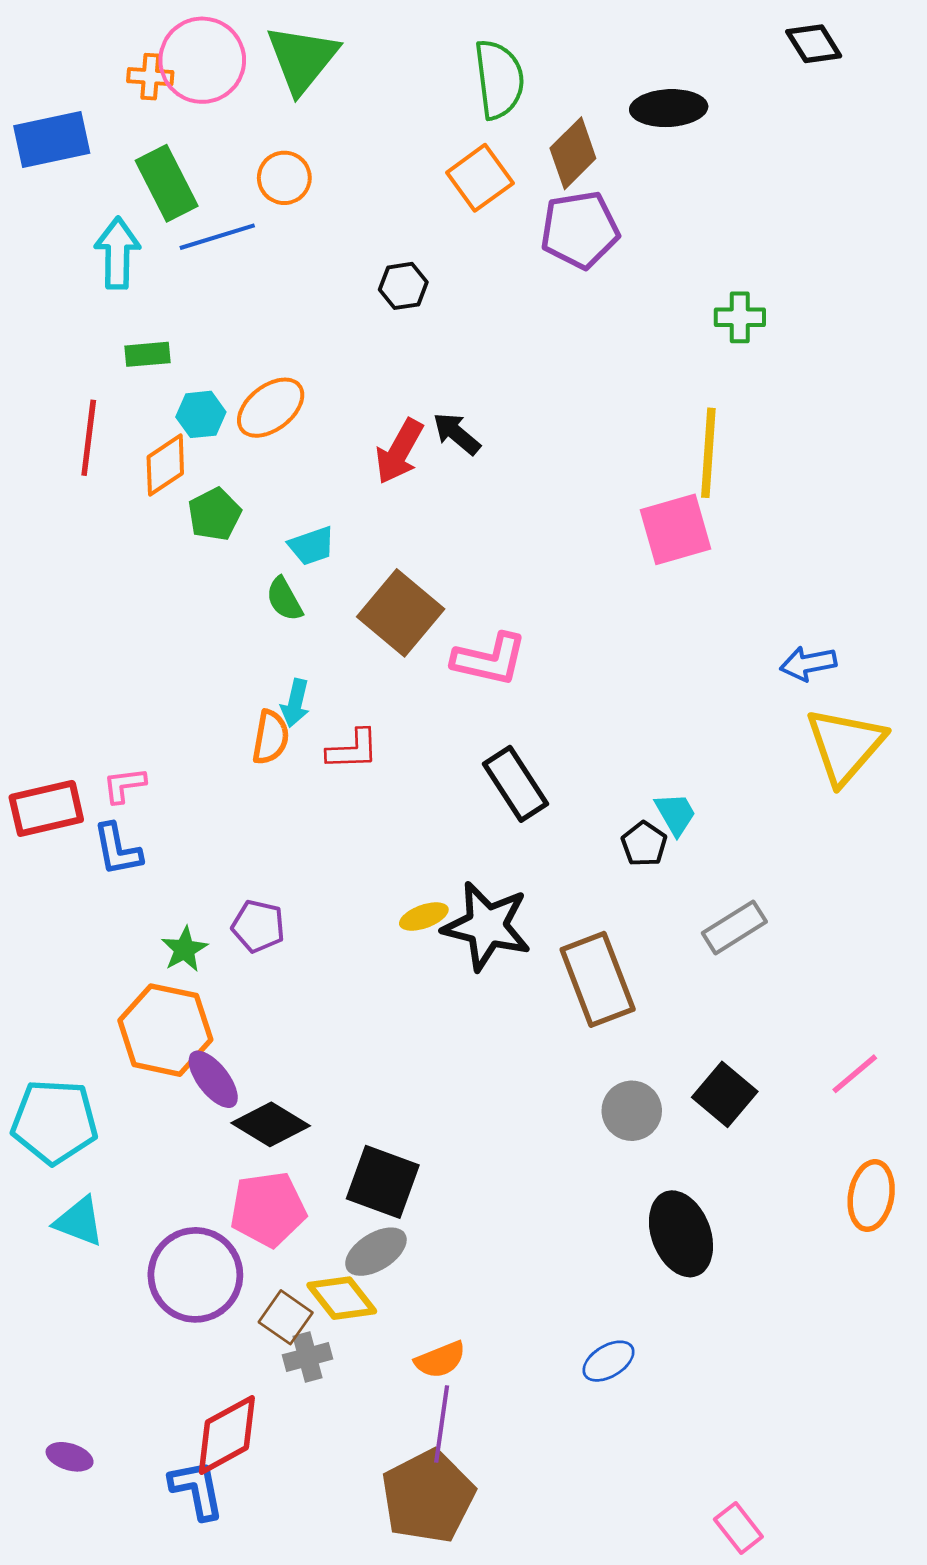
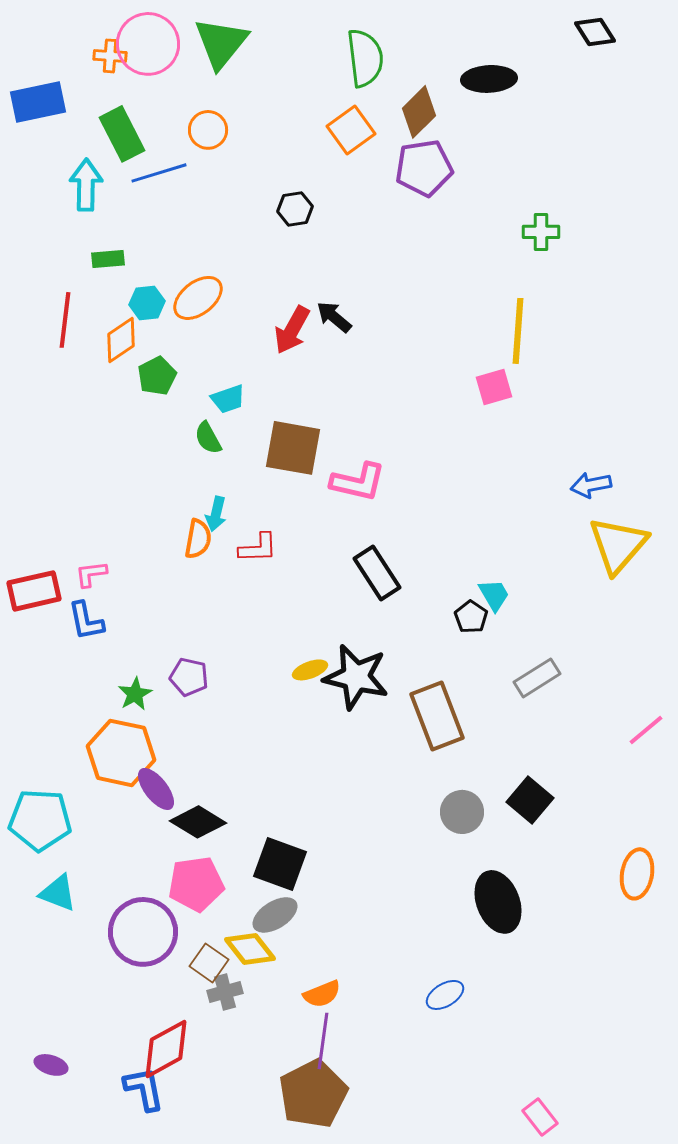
pink square: (676, 529) -> (494, 387), size x0.7
brown square: (401, 613) -> (293, 448), turned -30
pink line: (855, 1074) -> (646, 730), moved

